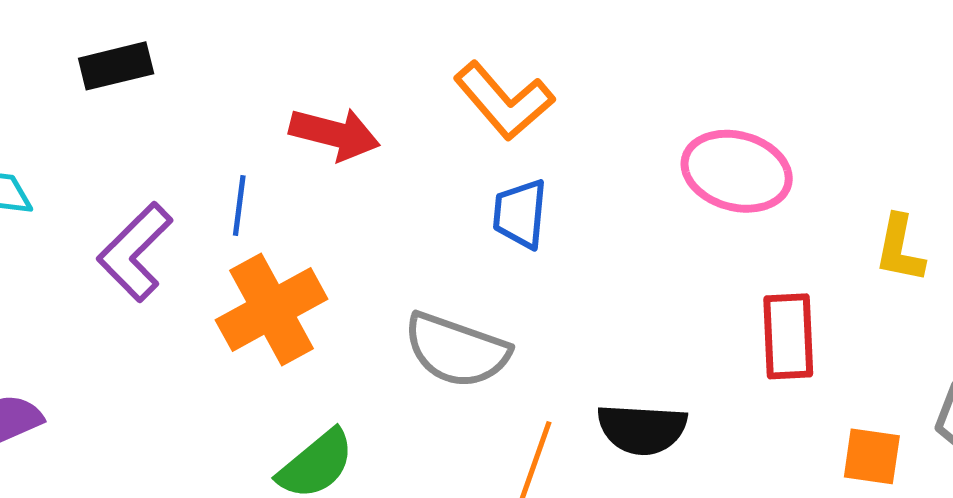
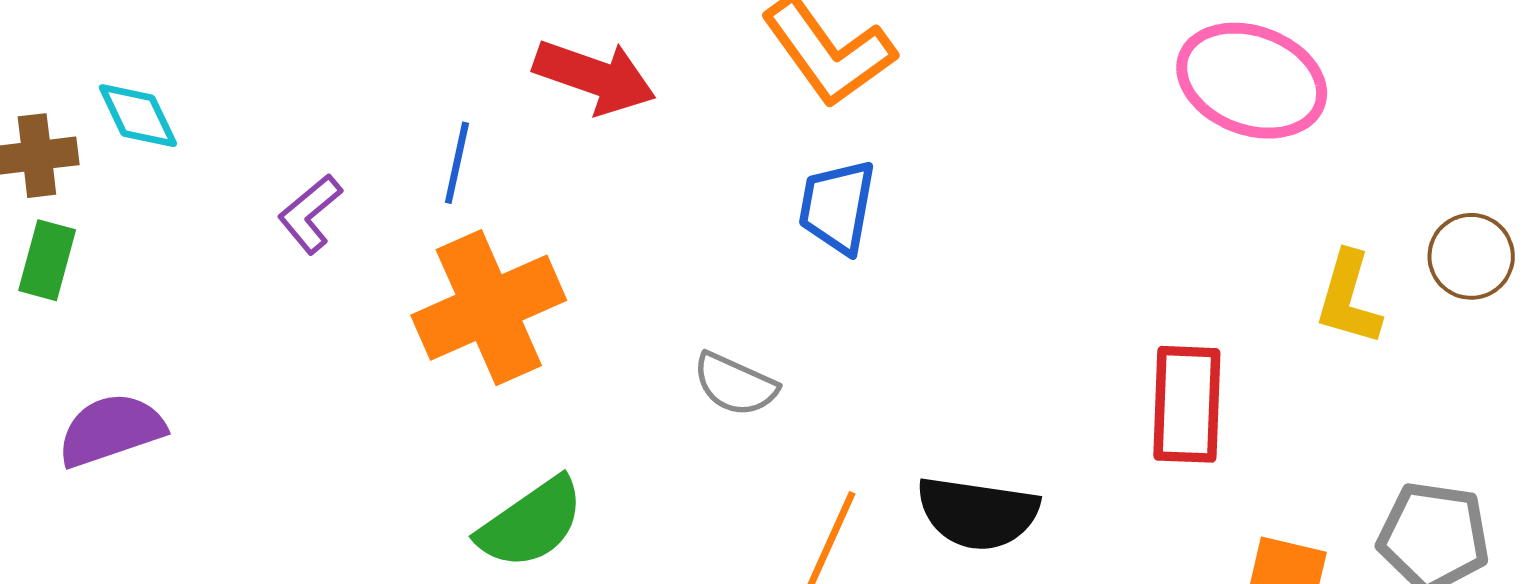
pink ellipse: (737, 171) -> (1252, 81), moved
purple L-shape: (135, 252) -> (310, 214), size x0.6
gray semicircle: (457, 350) -> (735, 384), size x0.6

